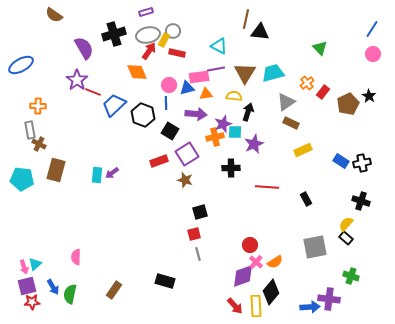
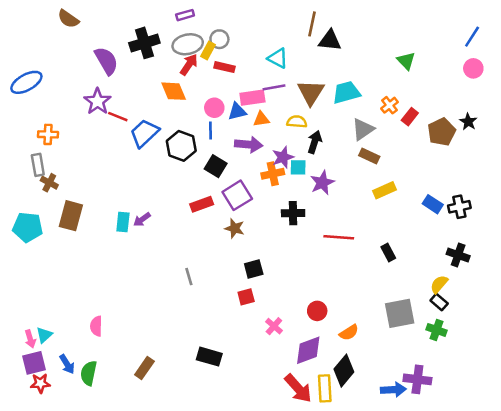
gray line: (198, 254) -> (189, 277), moved
pink cross: (256, 262) -> (274, 326), moved
green cross: (351, 276) -> (437, 330), moved
red arrow: (235, 306) -> (298, 388), size x1.4

